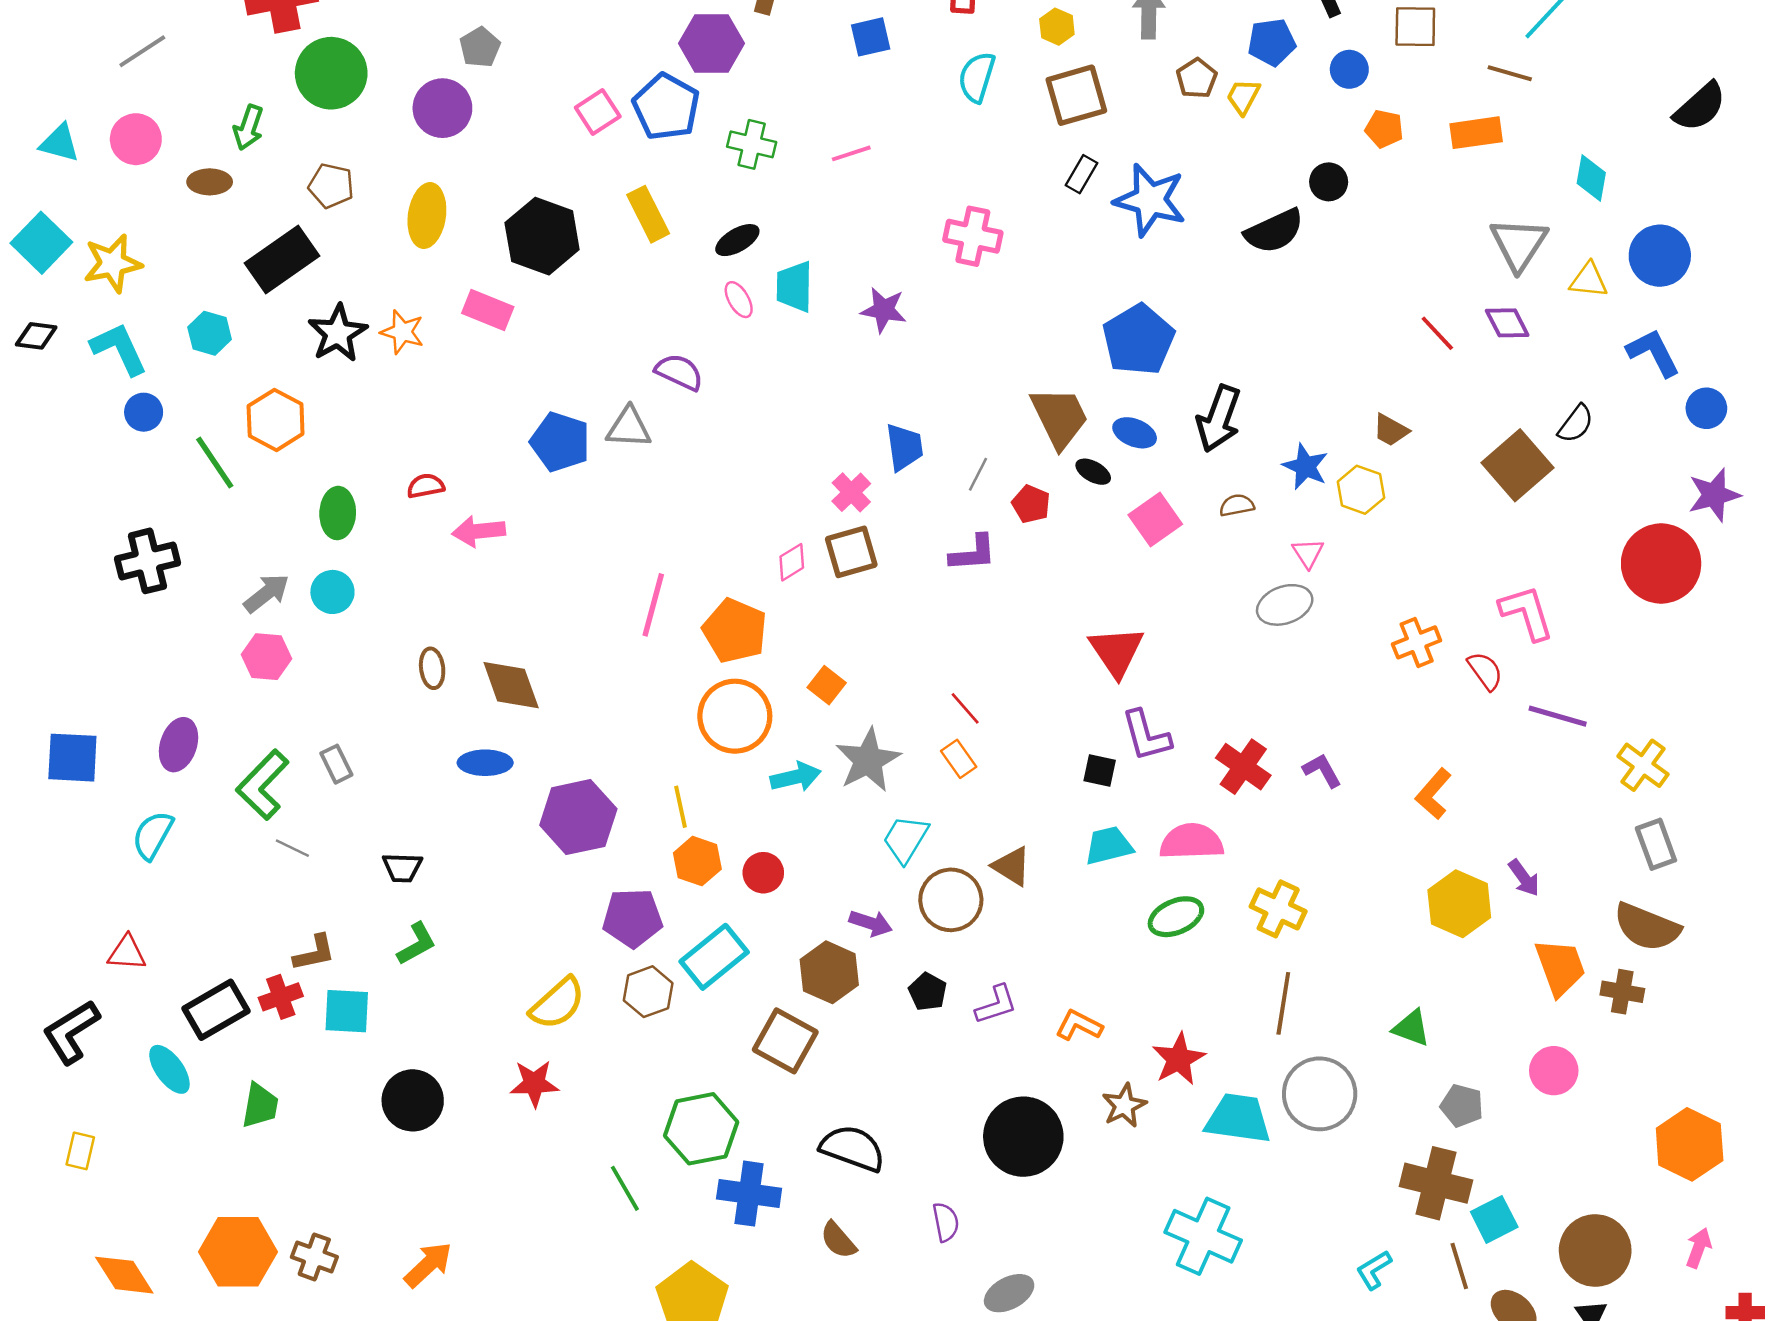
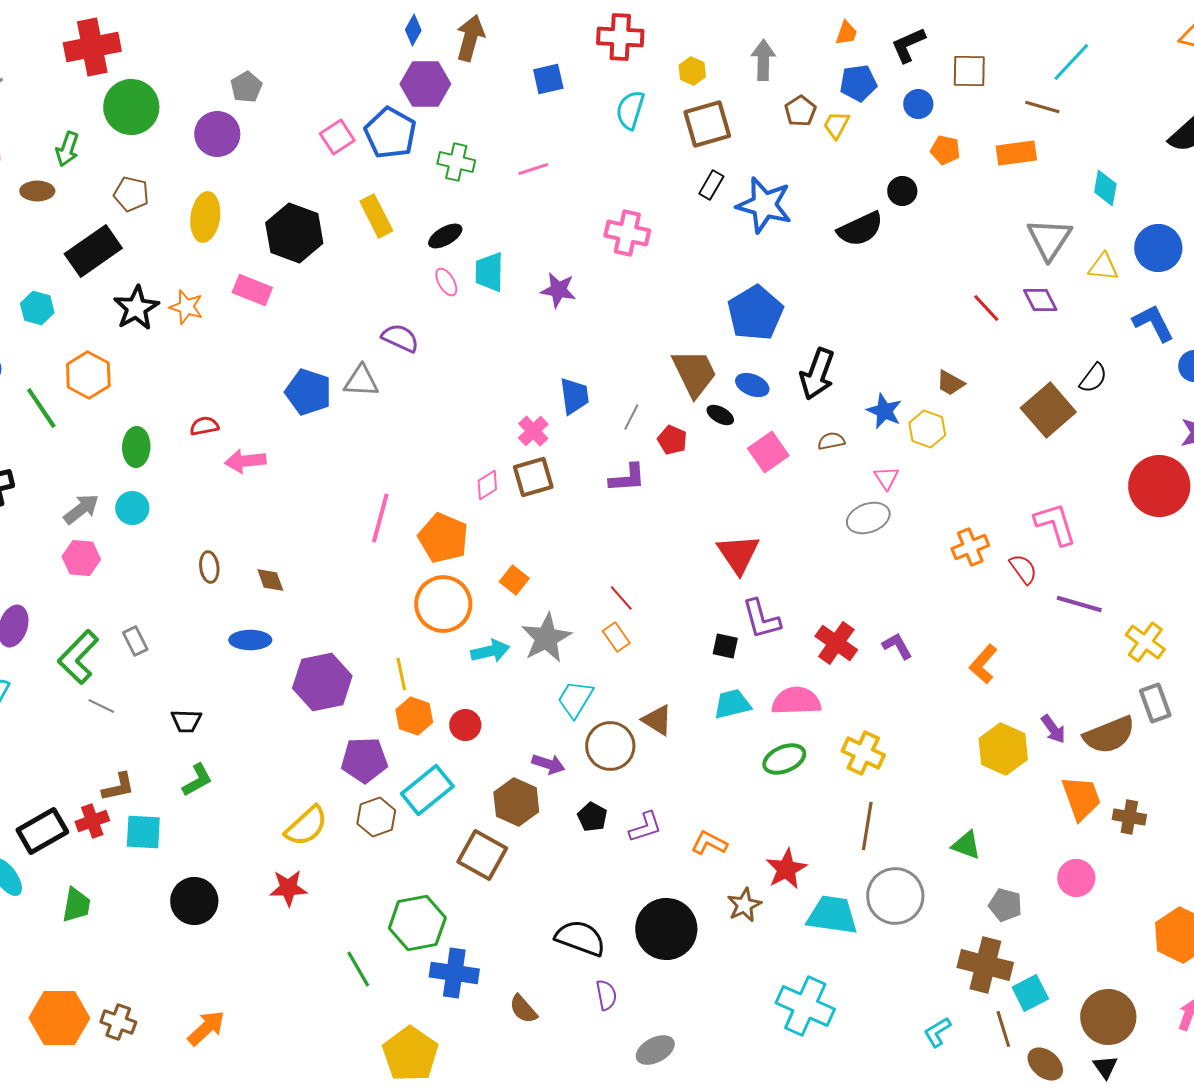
brown diamond: (511, 685) -> (270, 580), size x0.6
brown semicircle: (1647, 927) -> (1109, 735), moved, turned -44
black semicircle: (853, 1148) -> (580, 938), moved

